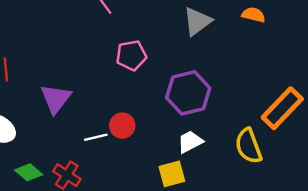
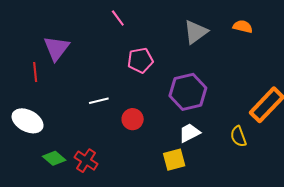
purple triangle: (56, 99) -> (56, 48), moved
white line: (96, 137) -> (99, 101), moved
yellow semicircle: (249, 146) -> (238, 136), size x0.7

